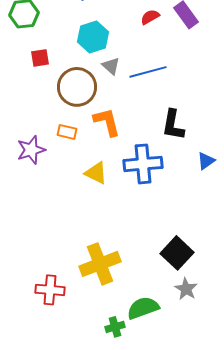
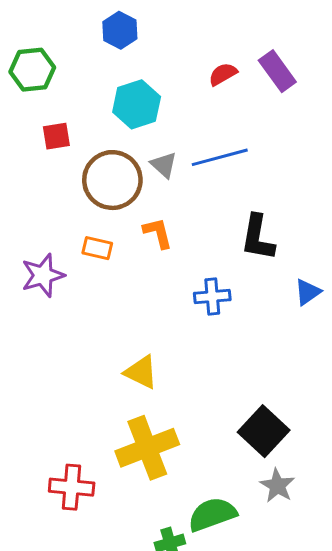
gray triangle: (111, 66) -> (164, 165), moved
orange L-shape: (107, 122) -> (158, 233), size x0.7
blue cross: (143, 164) -> (212, 297), size x0.6
yellow triangle: (96, 173) -> (141, 372), moved

